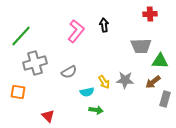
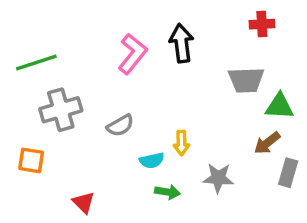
black arrow: (104, 25) -> (181, 43), size x1.5
green line: (21, 36) -> (36, 63), turned 30
gray star: (125, 80) -> (218, 178), moved
yellow arrow: (104, 82) -> (181, 143), turned 32

